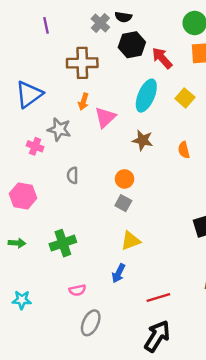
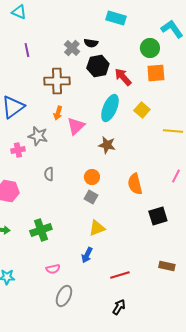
pink cross: (35, 146) -> (18, 150), turned -32
orange semicircle: (184, 150) -> (135, 184), moved, size x1.5
black arrow: (157, 336) -> (119, 307), size x0.6

